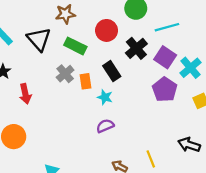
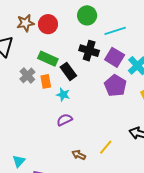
red circle: (107, 30) -> (48, 24), moved
green rectangle: (75, 46) -> (48, 59), moved
black cross: (136, 48) -> (89, 51), turned -30
yellow line: (151, 159) -> (106, 147), turned 63

